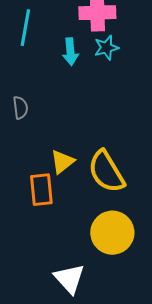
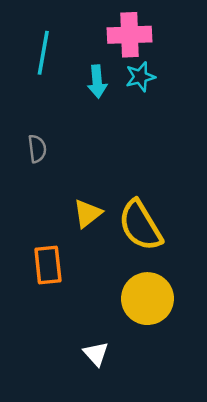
orange rectangle: (41, 190) -> (48, 265), moved
white triangle: (69, 279) -> (96, 354), size x0.7

